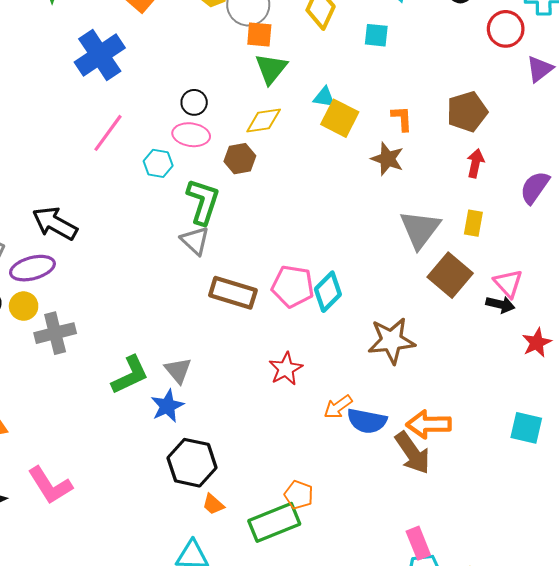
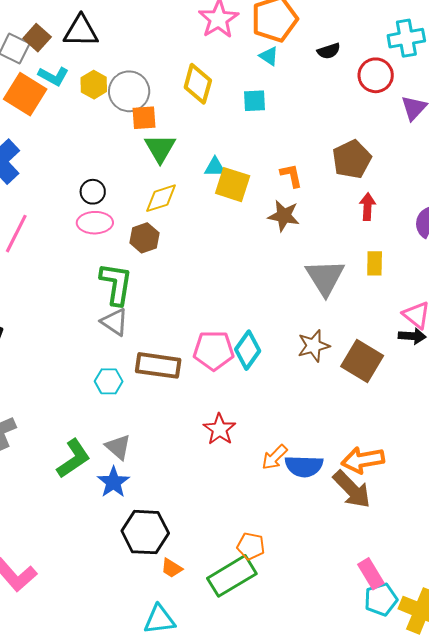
cyan hexagon: (158, 163) -> (109, 381), moved
brown square: (450, 275) -> (362, 361), moved
brown star: (391, 341) -> (314, 346), moved, size x0.7

